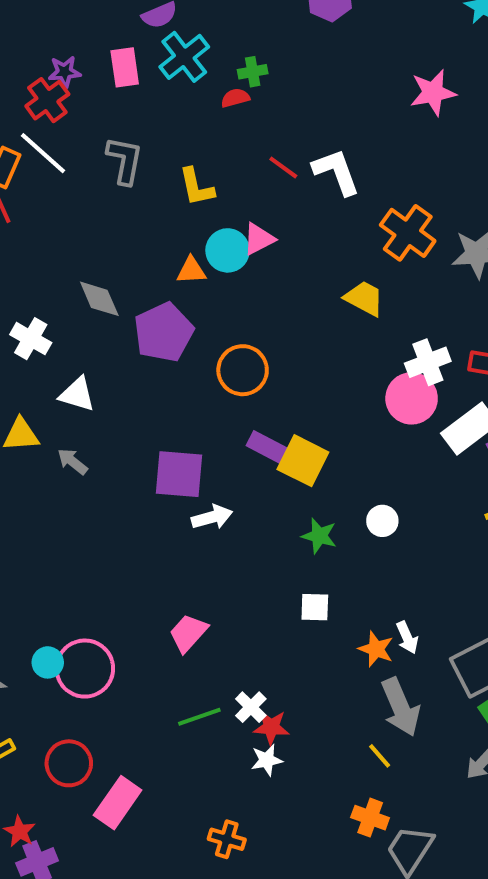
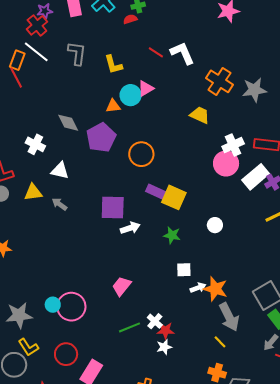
green star: (319, 536) -> (172, 235), moved
white arrow: (407, 638) -> (198, 288), moved, turned -84
orange star: (376, 649) -> (215, 289), size x1.4

